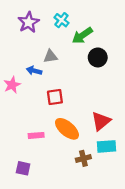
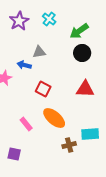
green arrow: (82, 36) -> (79, 31), moved
red square: (55, 97) -> (43, 89), turned 35
red triangle: (101, 121) -> (85, 89), moved, turned 42
pink rectangle: (36, 135) -> (26, 124), turned 56

